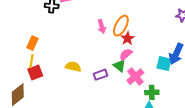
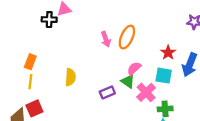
red star: (128, 38) -> (168, 53), moved
cyan square: (164, 64) -> (164, 76), moved
yellow semicircle: (73, 67) -> (70, 77), moved, turned 84
red square: (35, 72) -> (34, 108), moved

